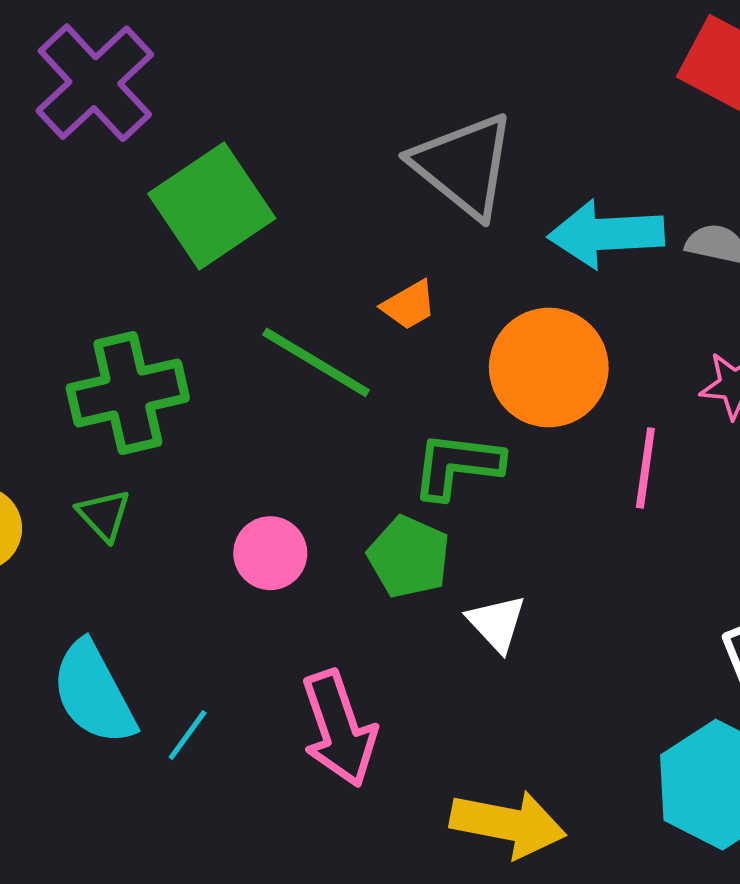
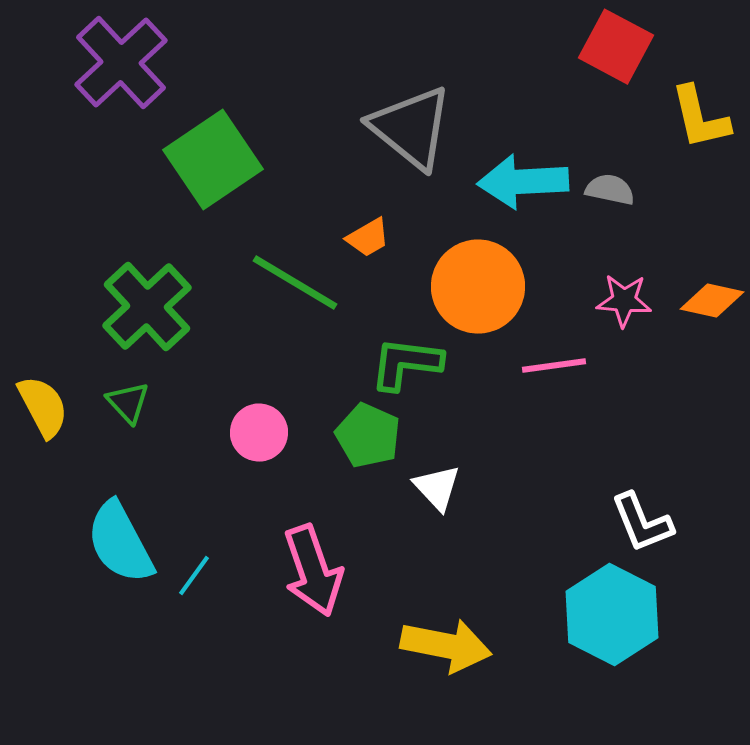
green cross: (128, 393) -> (147, 307), turned -30
pink line: (645, 468) -> (554, 366), turned 74

